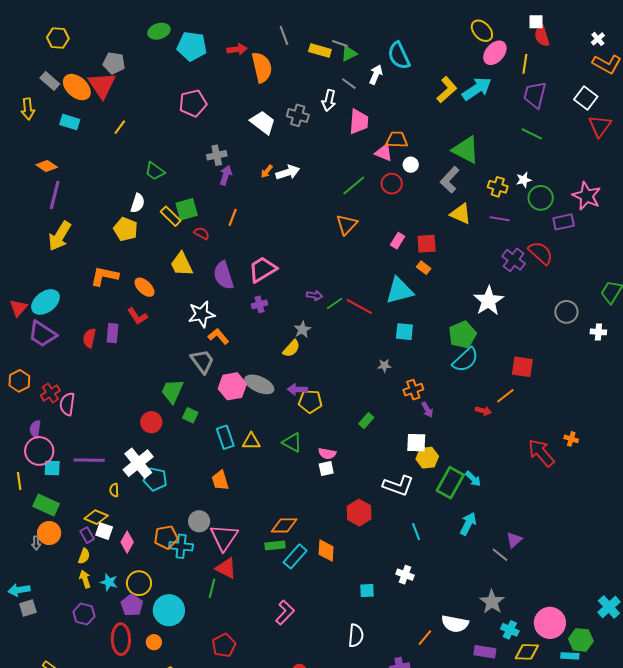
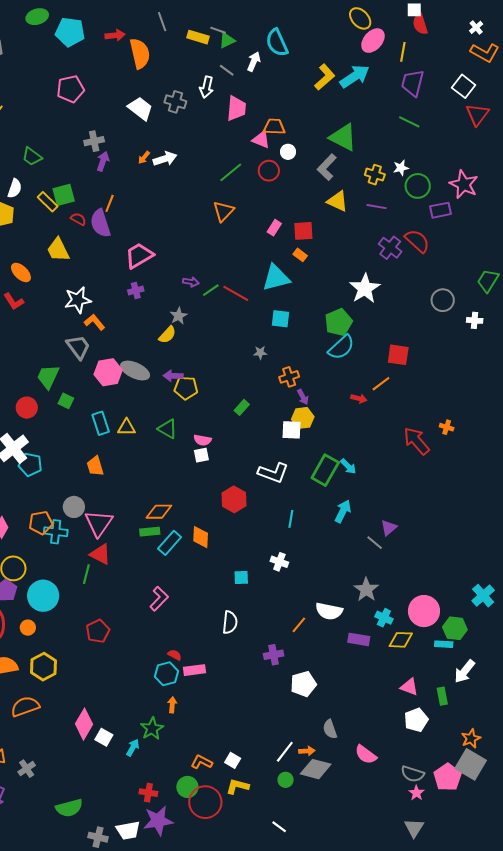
purple semicircle: (224, 275) -> (100, 223), moved
yellow hexagon: (427, 458) -> (303, 418), moved
cyan line: (416, 532) -> (291, 519), turned 30

